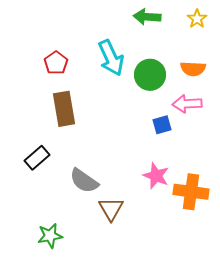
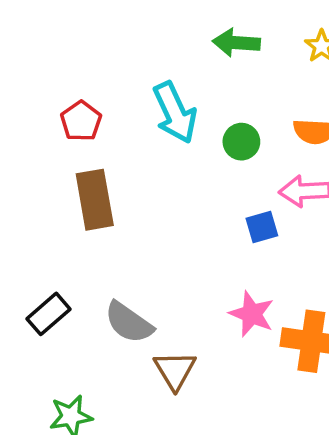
green circle: (150, 75) -> (241, 142), size x0.7
black rectangle: (37, 158) -> (49, 314), moved

